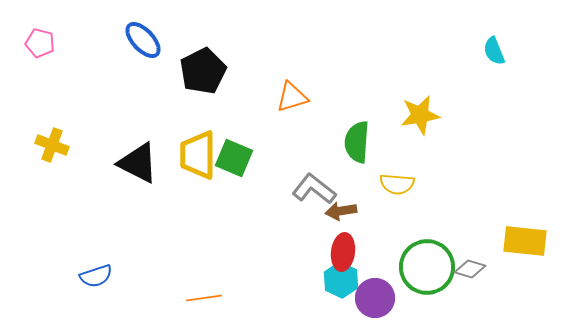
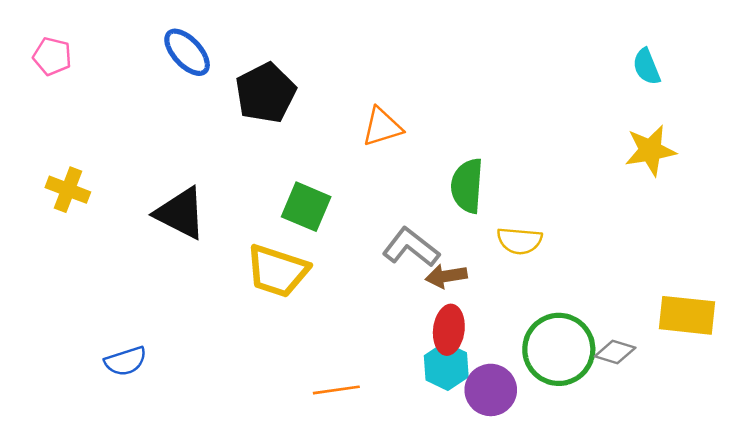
yellow star: (420, 115) -> (650, 150), moved
yellow trapezoid: (198, 155) -> (277, 271), moved, turned -72
orange line: (204, 298) -> (336, 390), moved

